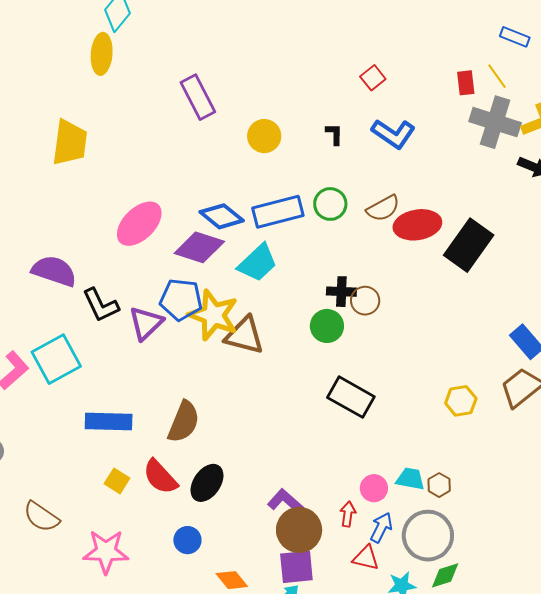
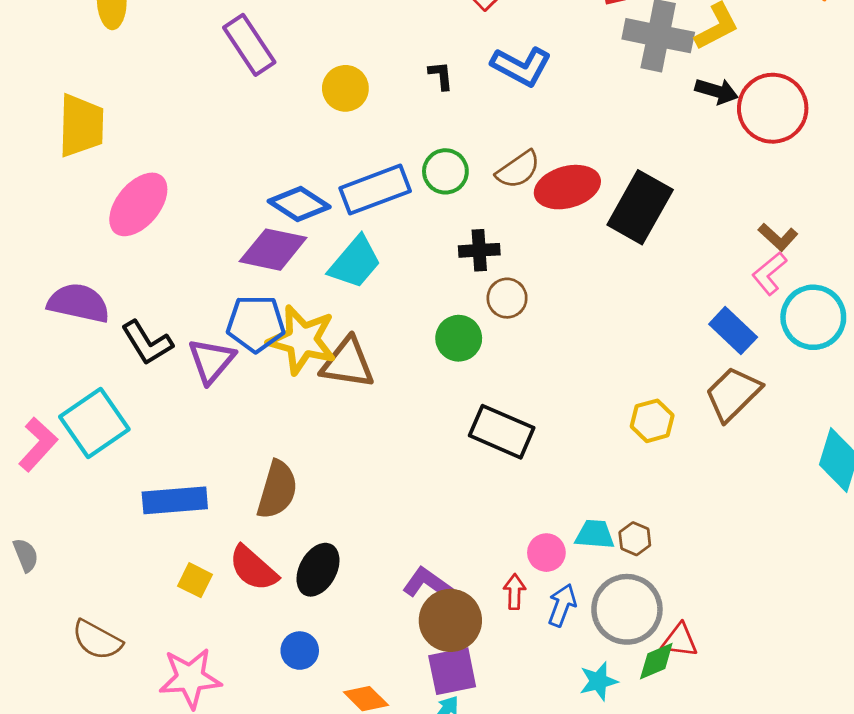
pink ellipse: (139, 224) -> (138, 204), moved
black cross: (341, 292) -> (479, 250), moved
red triangle: (366, 558) -> (680, 640), moved

